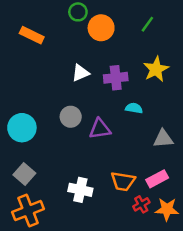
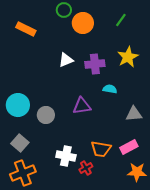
gray circle: (71, 117) -> (46, 115), moved
red cross: (141, 204) -> (86, 168), moved

